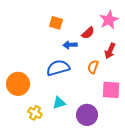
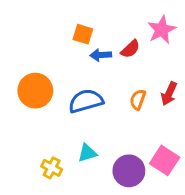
blue arrow: (70, 45) -> (101, 55), moved
red arrow: (110, 51) -> (169, 94), moved
orange circle: (18, 84) -> (35, 91), moved
pink square: (111, 90) -> (165, 160), moved, turned 30

